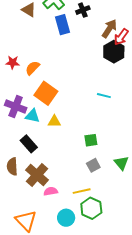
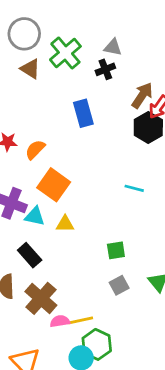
blue rectangle: (62, 25) -> (83, 113), moved
yellow line: (82, 191) -> (81, 320), moved
green hexagon: (91, 208) -> (97, 344), moved

